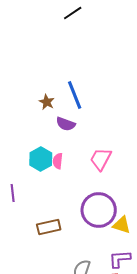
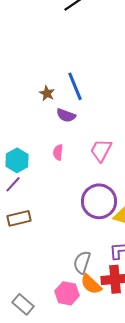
cyan hexagon: (41, 159) -> (17, 160), moved
purple line: (13, 193) -> (13, 184), turned 48
brown rectangle: (49, 227) -> (19, 218), moved

